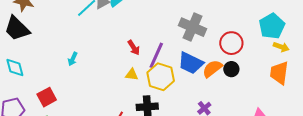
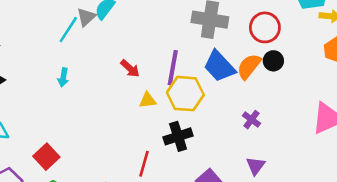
red arrow: (134, 48) -> (130, 68), moved
cyan arrow: (73, 59) -> (63, 77), moved
blue trapezoid: (191, 63) -> (219, 66), turned 36

